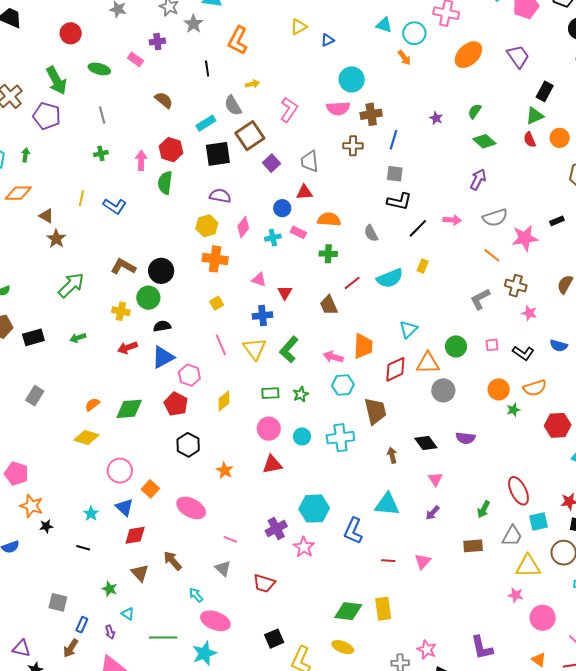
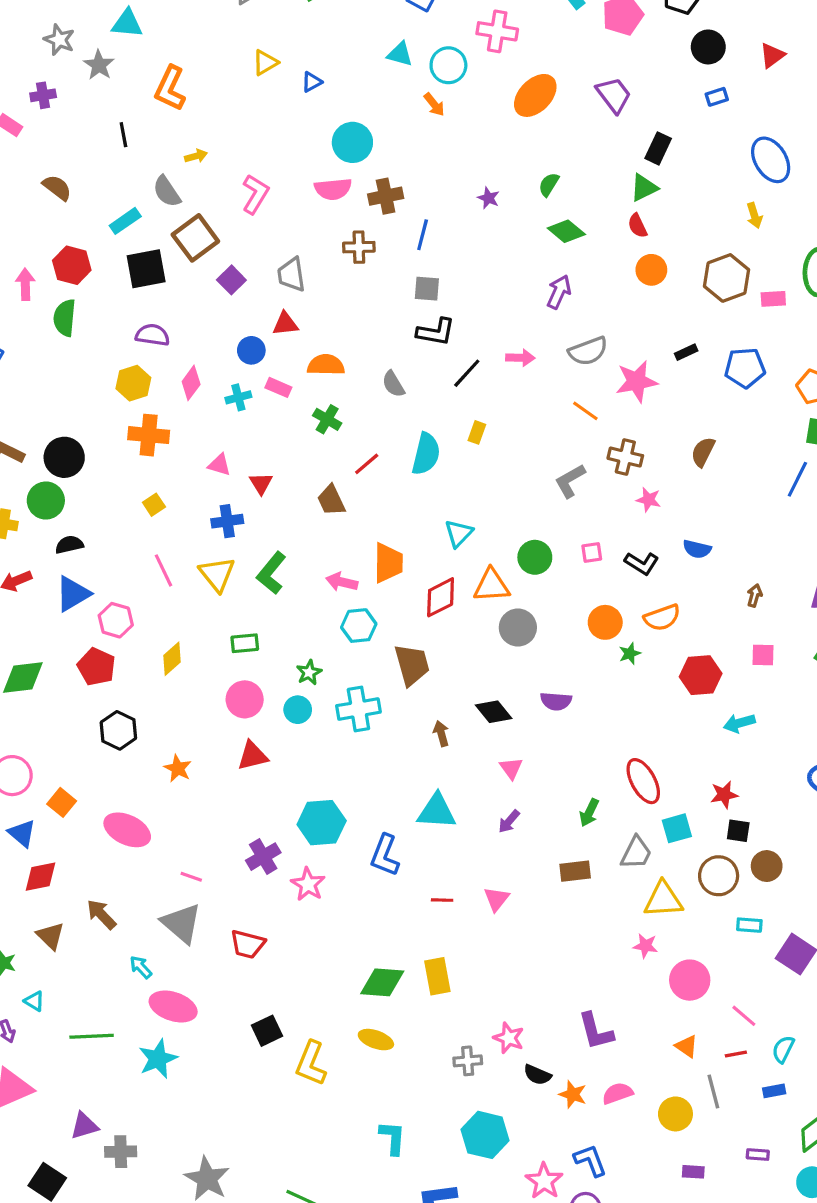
orange circle: (560, 138) -> (651, 270), moved
green cross: (328, 254) -> (327, 419), turned 30
cyan semicircle: (390, 278) -> (426, 454), turned -52
green star: (301, 394) -> (309, 672), moved
gray triangle: (223, 568) -> (181, 923), size x1.6

